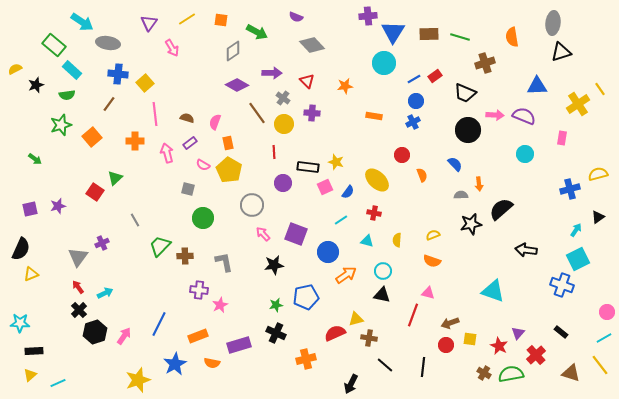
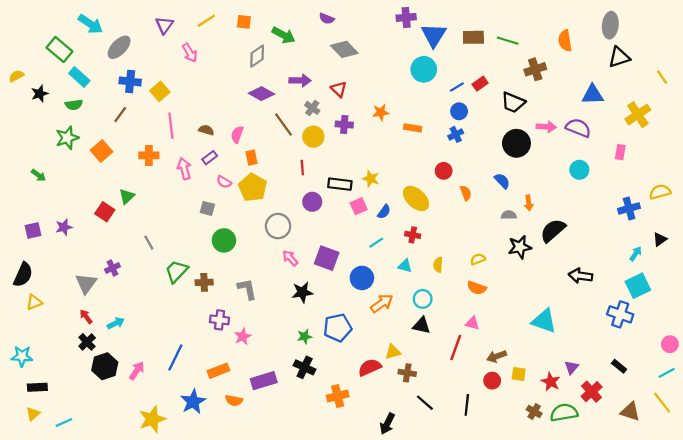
gray ellipse: (108, 43) -> (119, 47), turned -55
orange star: (345, 86) -> (381, 112), moved
yellow line: (600, 89) -> (662, 77), moved

